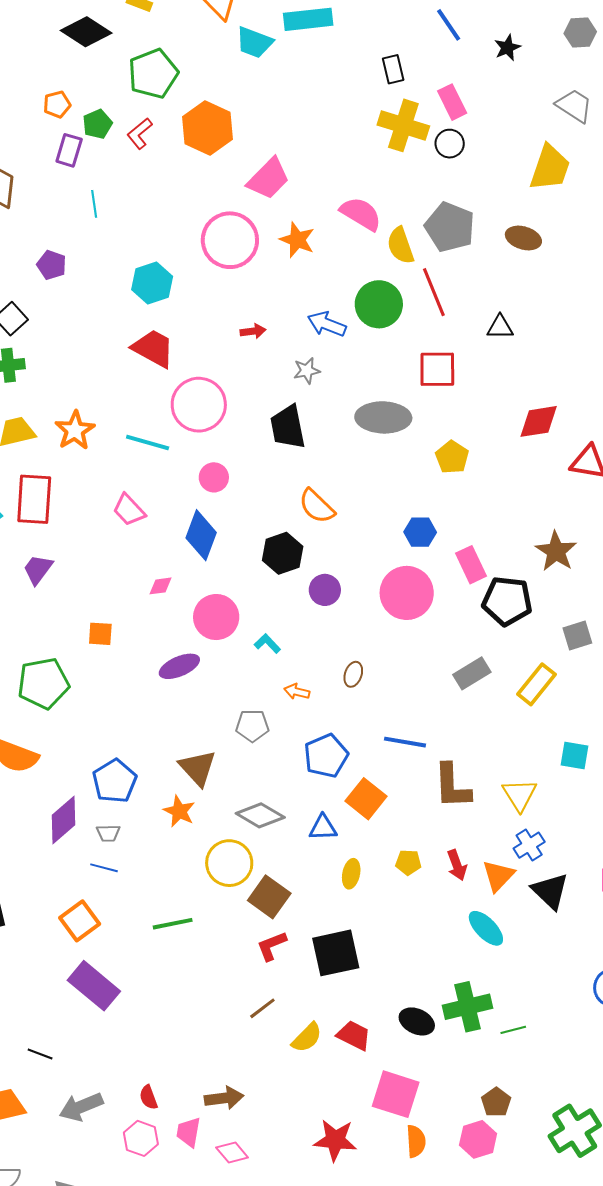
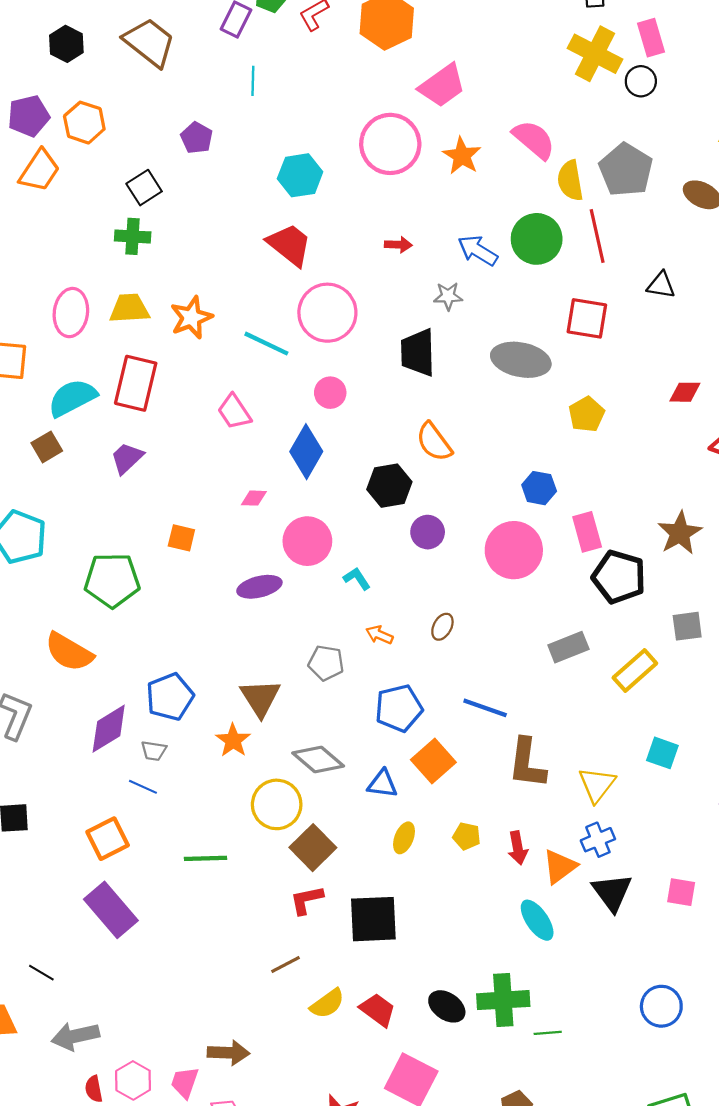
red diamond: (539, 421) -> (685, 392), size x0.7
red semicircle: (148, 1097) -> (94, 1089), moved

